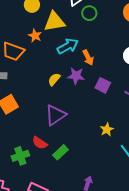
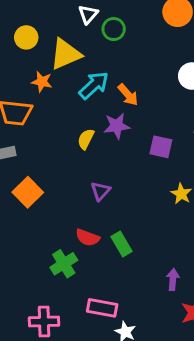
purple square: (103, 85) -> (161, 147), moved
purple triangle: (55, 115) -> (101, 191), size x0.6
green rectangle: (60, 152) -> (121, 244), turned -63

